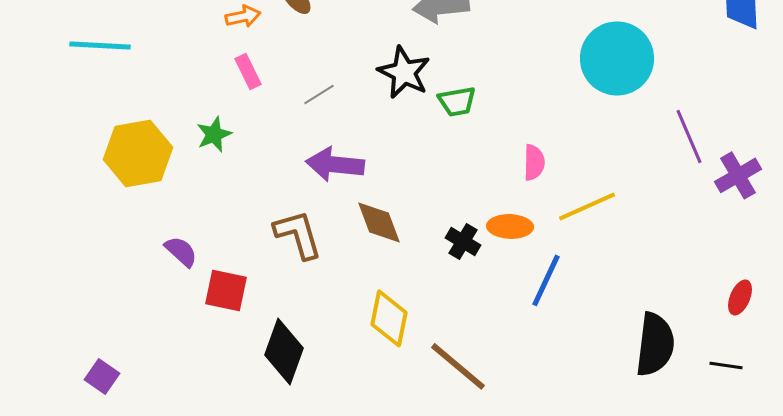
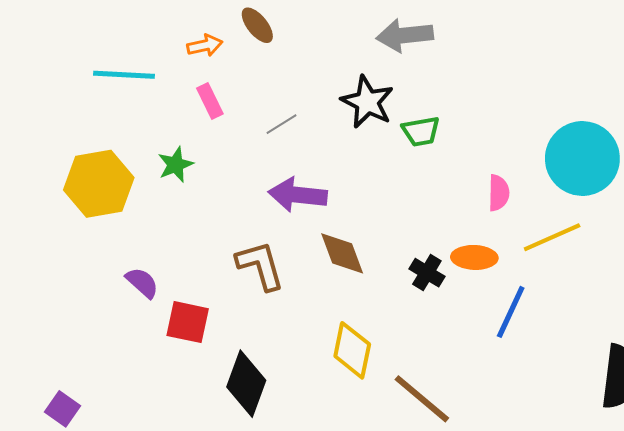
cyan line: (100, 45) -> (124, 75), moved
cyan circle: (617, 58) -> (582, 159), moved

